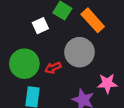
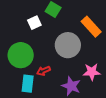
orange rectangle: (93, 20) -> (91, 27), moved
red arrow: (53, 68) -> (43, 71), moved

